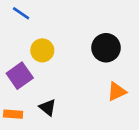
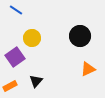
black triangle: (48, 107) -> (36, 81), turned 32
orange rectangle: (13, 114) -> (10, 86), turned -32

